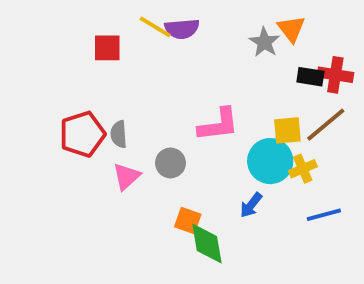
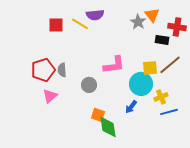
yellow line: (155, 27) -> (80, 24), moved
red cross: (335, 75) -> (177, 27), moved
yellow cross: (303, 169) -> (161, 97), moved
pink triangle: (126, 176) -> (50, 96), moved

